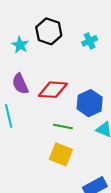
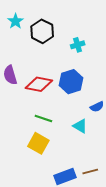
cyan star: (20, 45) -> (15, 21), moved
blue hexagon: (90, 103) -> (71, 82), moved

